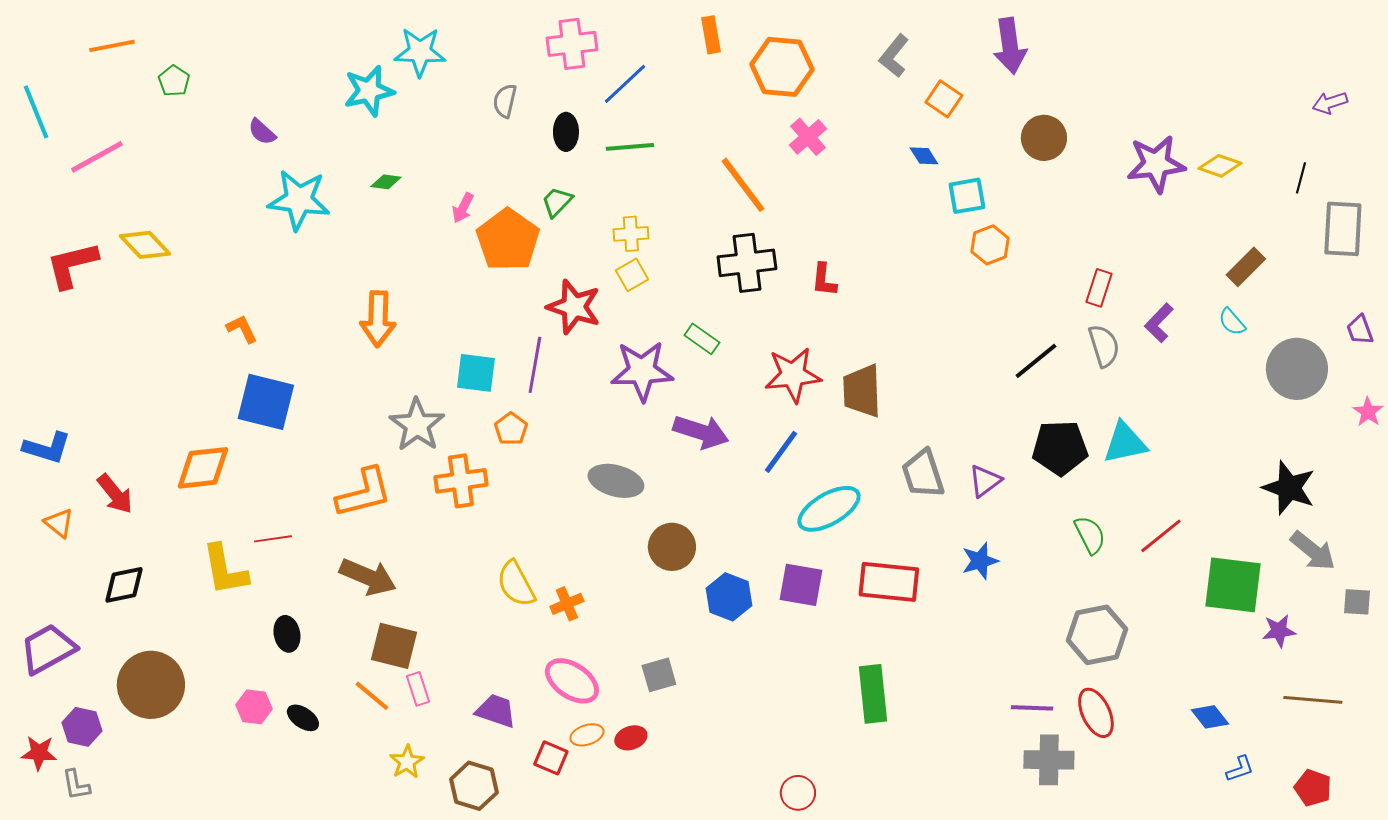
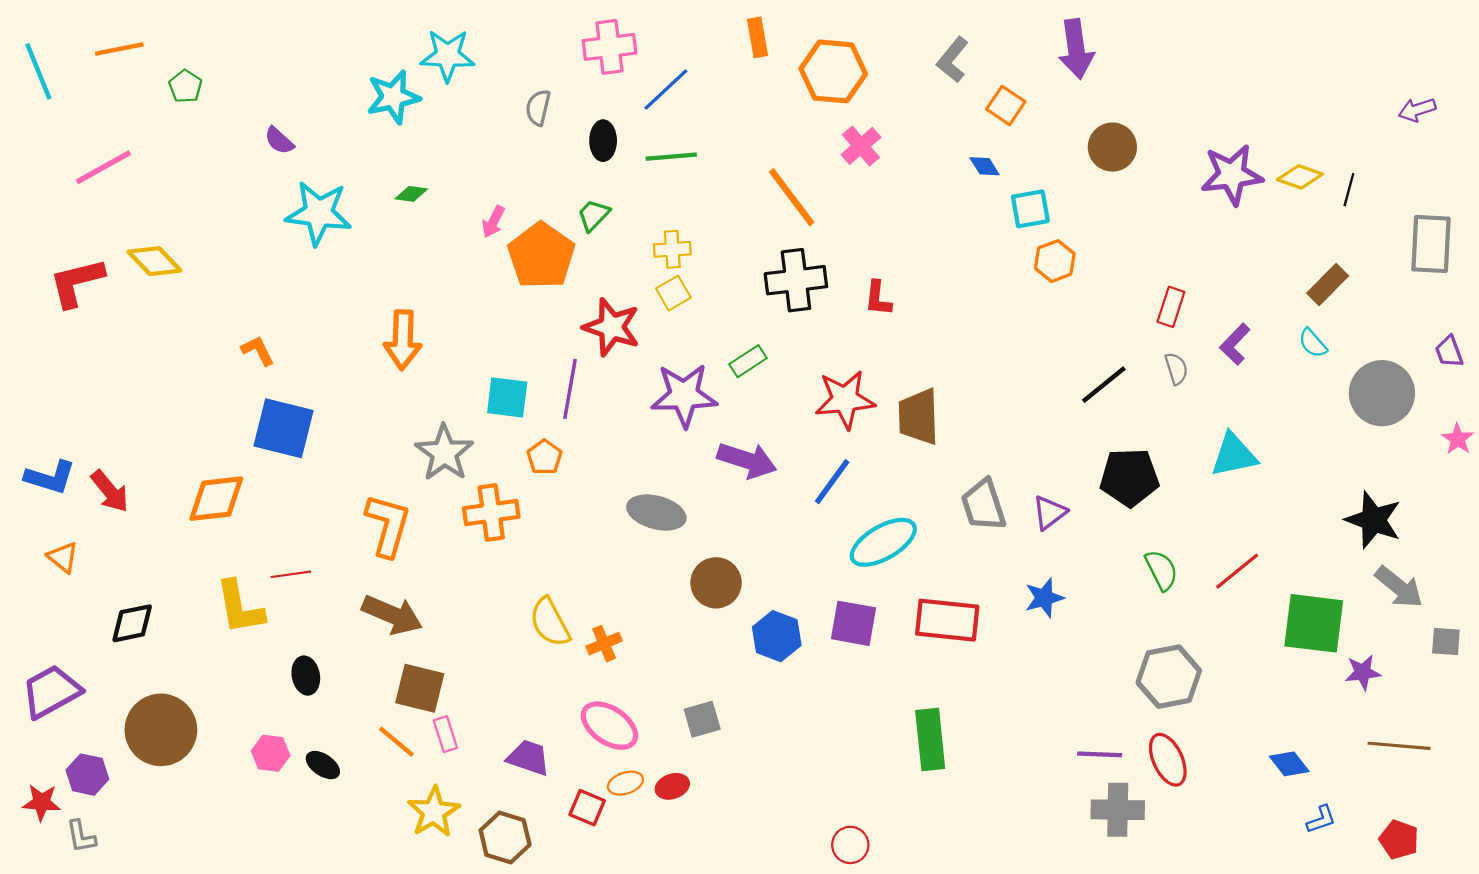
cyan line: (36, 112) -> (38, 71), moved
black line: (1301, 178) -> (1349, 190), moved
green rectangle: (702, 339) -> (748, 361), turned -68
gray semicircle: (1104, 346) -> (1176, 369), size x0.7
cyan triangle: (1125, 443) -> (1234, 455), moved
orange L-shape: (364, 493) -> (388, 525), turned -60
red arrow: (115, 494) -> (110, 491), moved
yellow star: (407, 762) -> (434, 812), size x1.4

